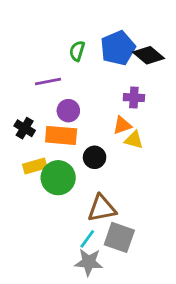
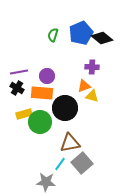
purple line: (48, 82) -> (19, 72), moved
black circle: (95, 157) -> (65, 108), size x1.6
gray square: (119, 237) -> (82, 163), turned 30
gray star: (89, 262) -> (46, 182), moved

